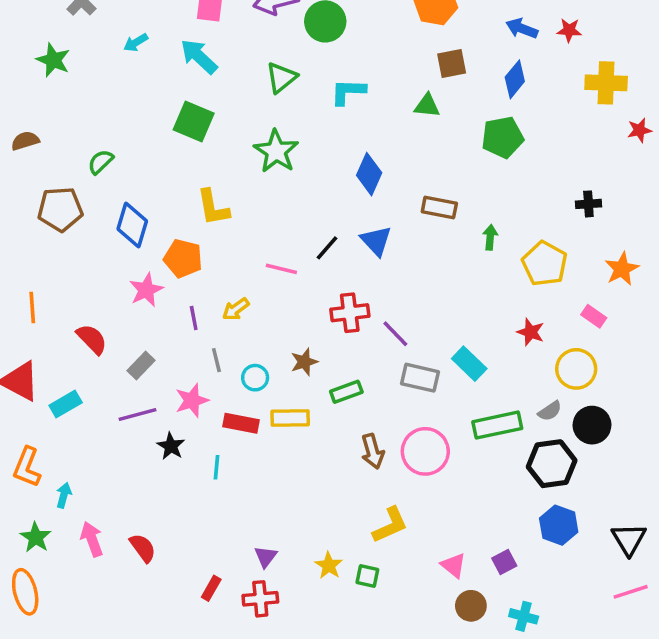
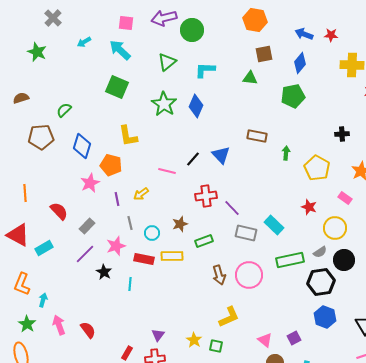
blue diamond: (369, 174) -> (196, 106), moved
purple line: (137, 415) -> (85, 254), turned -30

